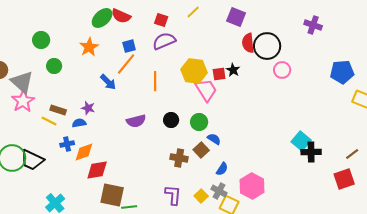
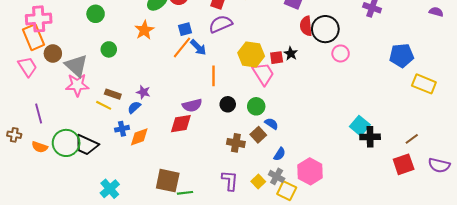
green circle: (41, 40) -> (96, 14), moved
orange line: (155, 81) -> (213, 76), moved
blue arrow: (108, 82) -> (198, 47), moved
pink star: (23, 101) -> (77, 85), turned 30
blue semicircle: (79, 123) -> (134, 107), turned -32
red diamond: (97, 170) -> (181, 124), moved

